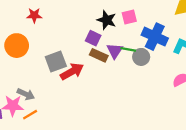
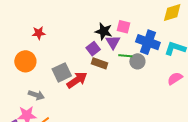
pink square: (129, 17) -> (124, 27), turned 32
purple square: (93, 38) -> (93, 49), turned 32
purple triangle: (115, 51) -> (113, 42), moved
gray arrow: (26, 94) -> (36, 95), moved

